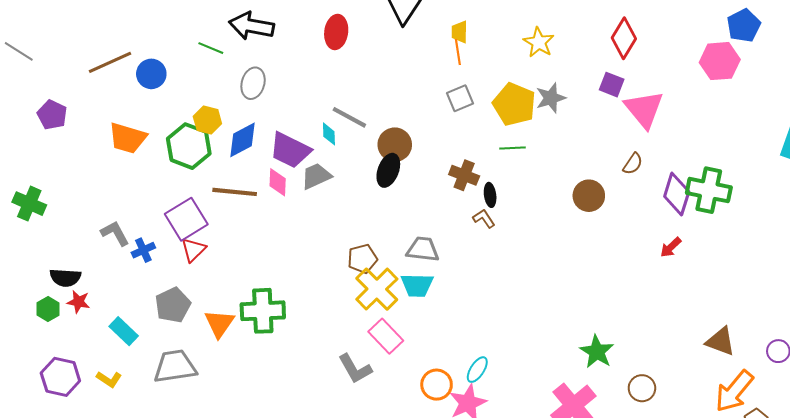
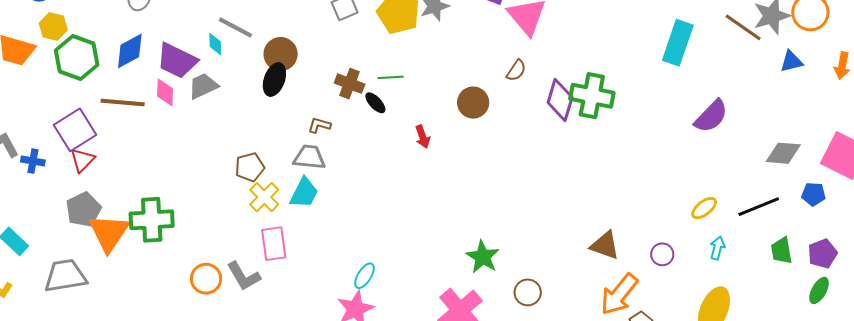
yellow hexagon: (207, 120) -> (53, 27), moved
green line: (513, 148) -> (391, 77), moved
black ellipse: (490, 195) -> (375, 103), turned -35
brown L-shape: (484, 219) -> (319, 125), moved, turned -40
red arrow: (671, 247) -> (423, 137), moved, turned -65
blue cross: (143, 250) -> (33, 161), turned 35
cyan trapezoid: (417, 285) -> (304, 193), turned -64
yellow cross: (377, 289) -> (264, 197), size x0.7
gray pentagon: (173, 305) -> (83, 209), moved
orange triangle: (219, 323) -> (109, 233), size x1.4
pink rectangle: (386, 336) -> (274, 244), turned 36
orange circle: (437, 385) -> (206, 279), moved

